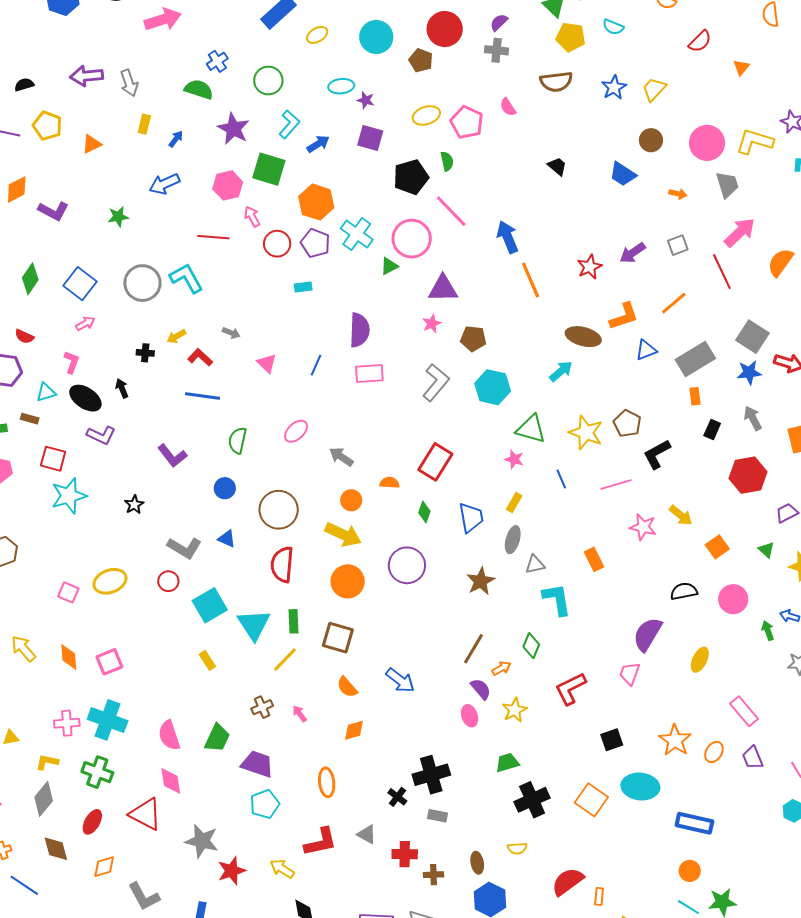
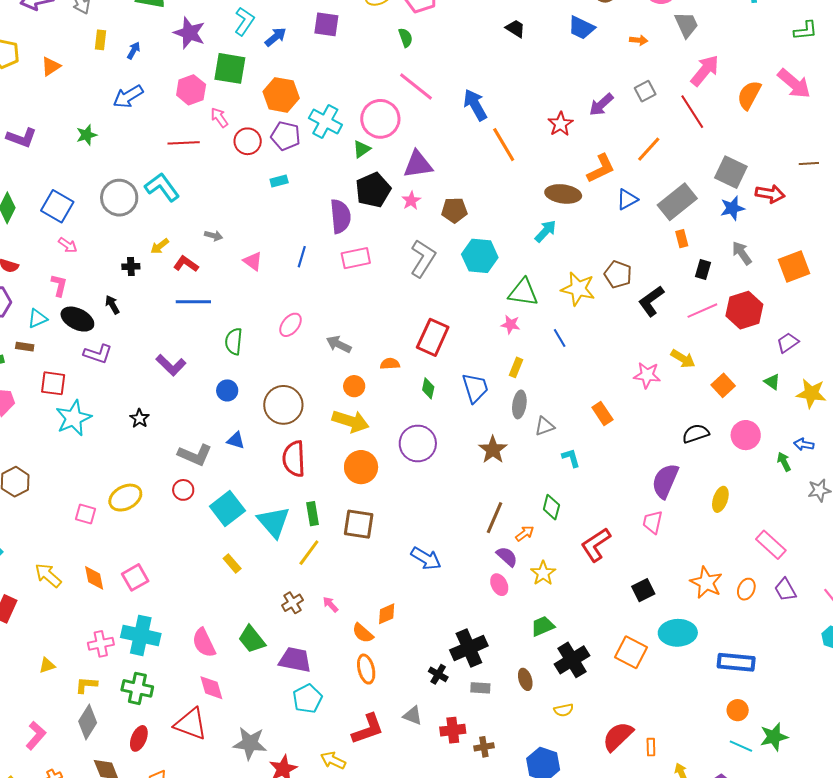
black pentagon: (411, 177) -> (373, 190), moved
pink arrow: (85, 324) -> (68, 245), turned 72
pink line: (616, 485) -> (702, 311), moved
cyan L-shape: (557, 599) -> (571, 458), size x0.6
orange semicircle: (347, 687) -> (363, 633), moved
green trapezoid: (217, 738) -> (252, 639), turned 124
brown ellipse: (477, 863) -> (525, 679), moved

